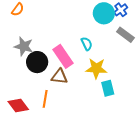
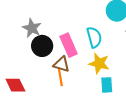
cyan semicircle: (87, 44) -> (94, 37), size x1.5
orange line: (45, 99) -> (60, 77), moved, turned -30

